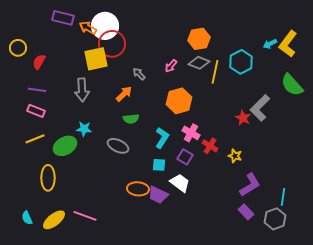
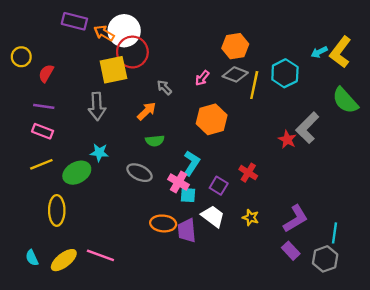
pink cross: (191, 133) -> (178, 182), moved
yellow star: (235, 156) -> (251, 218), moved
purple trapezoid: (158, 195) -> (187, 231), turned 60

